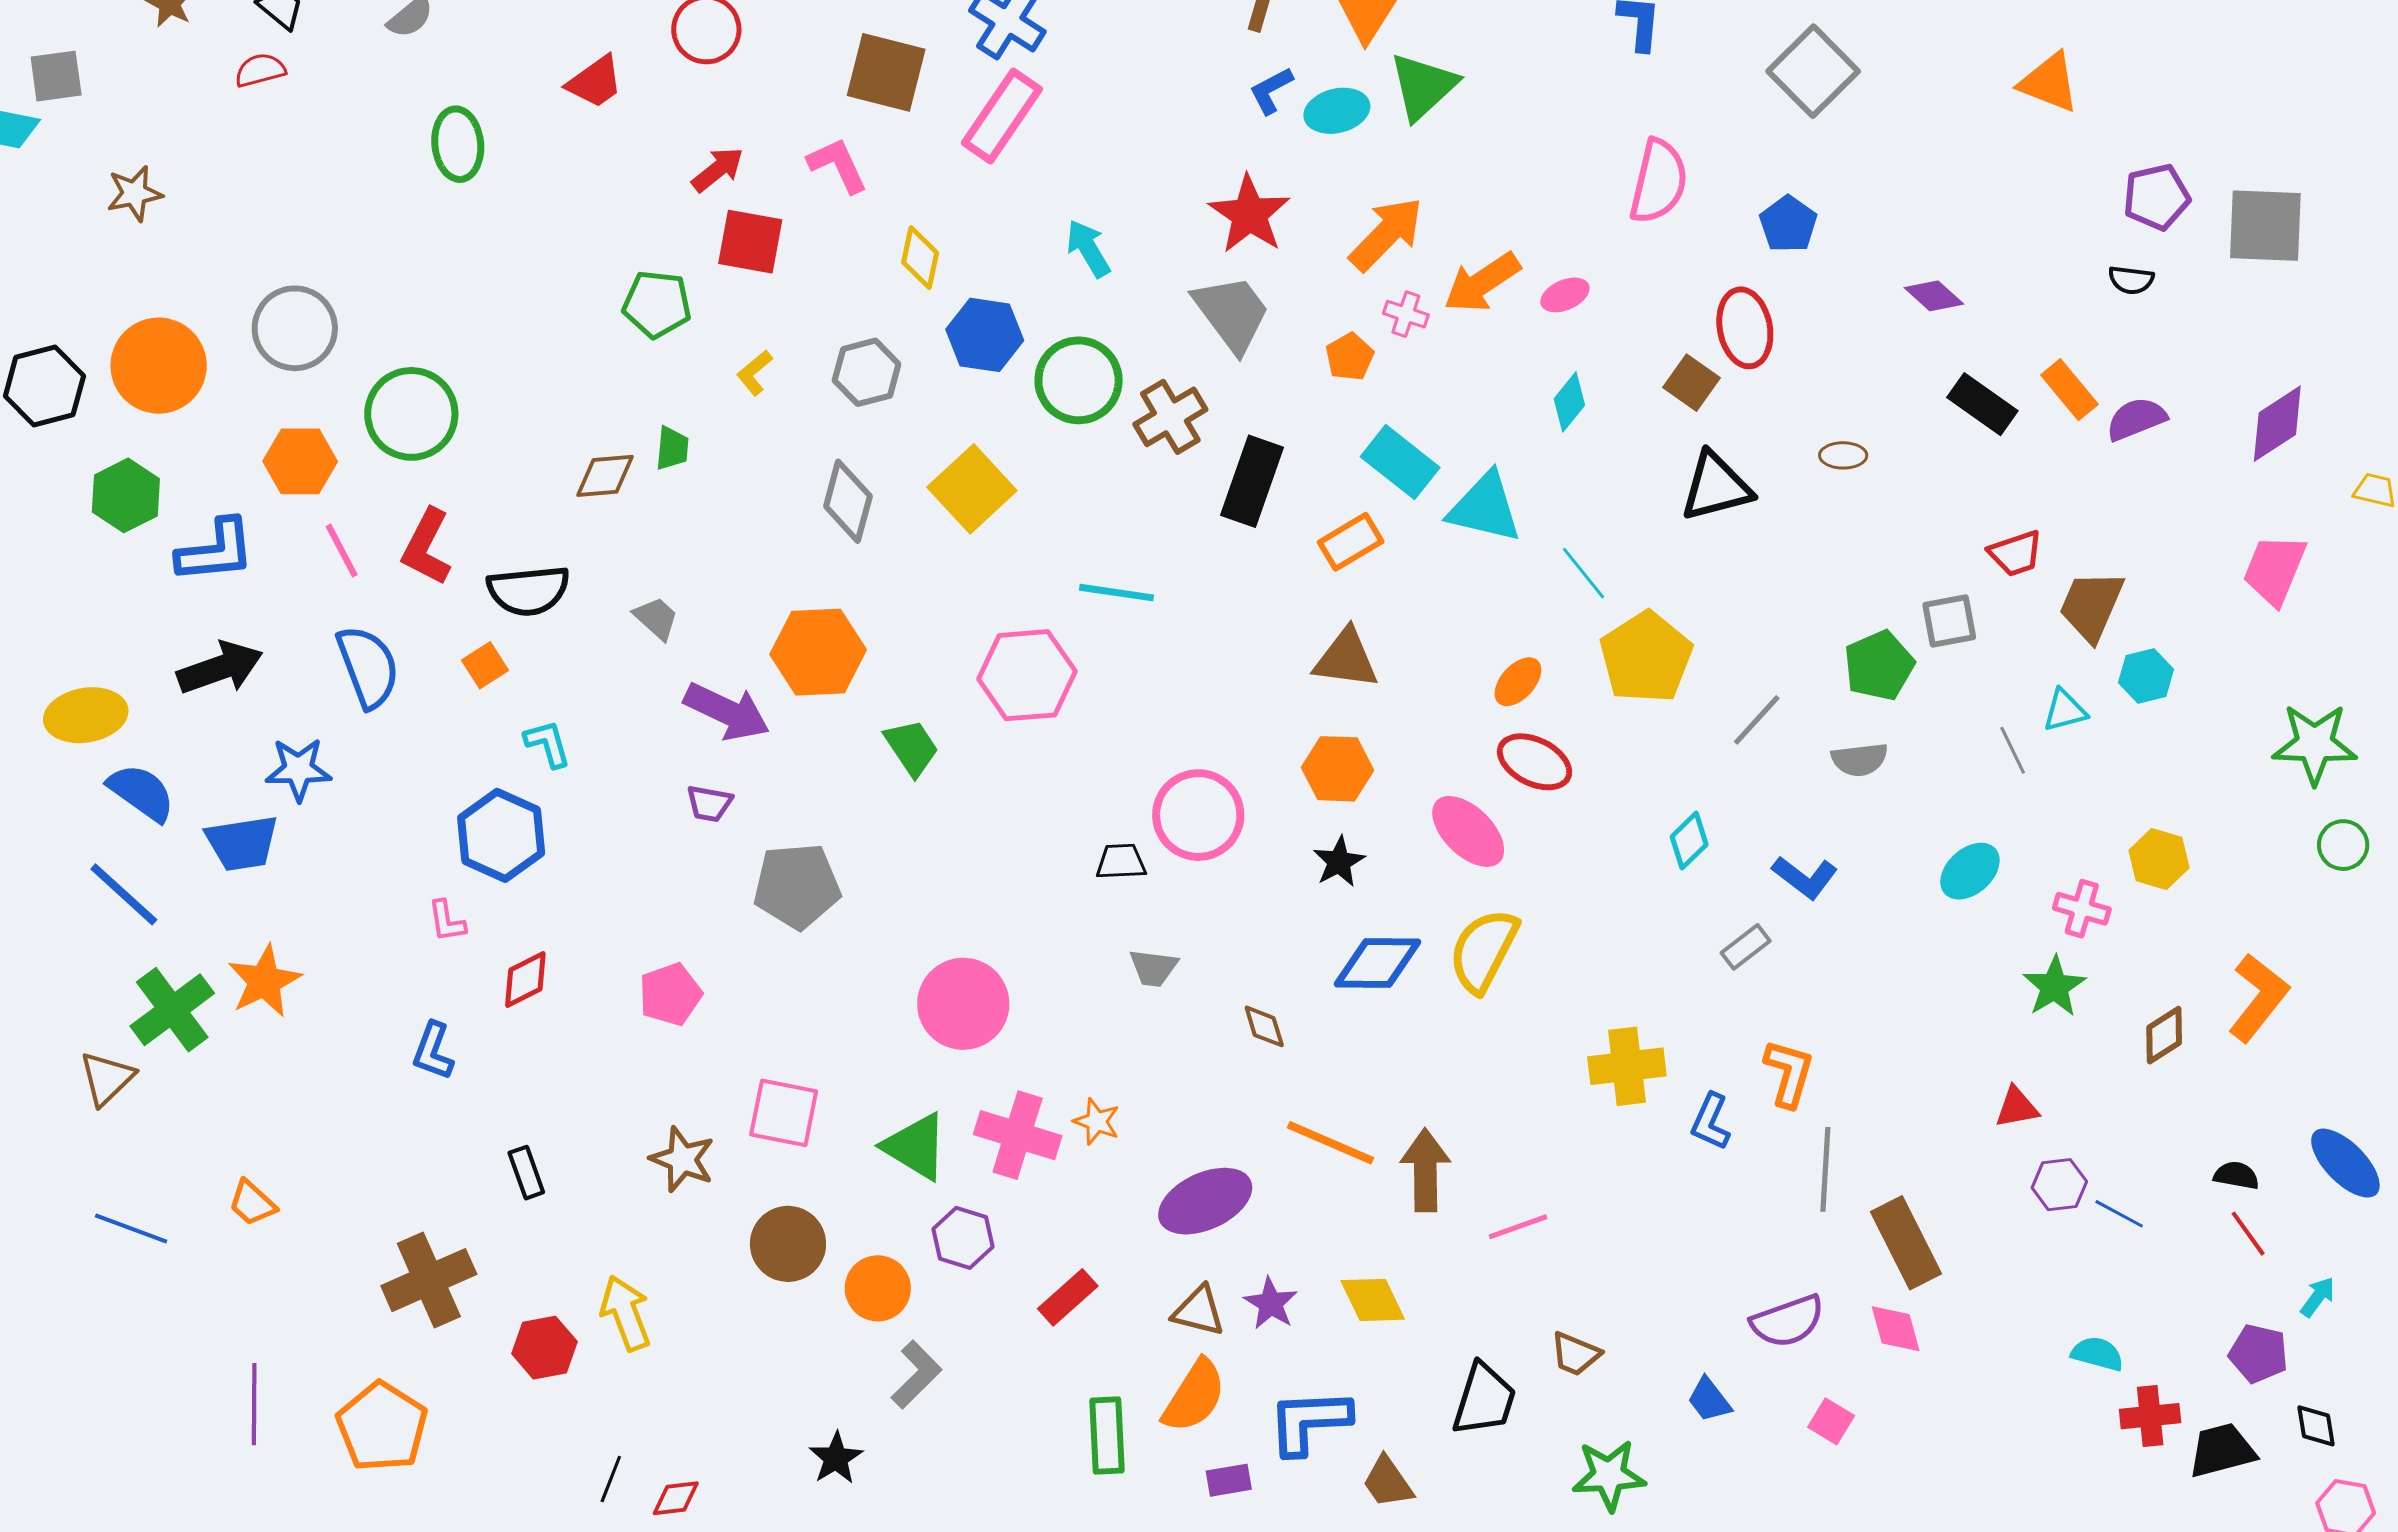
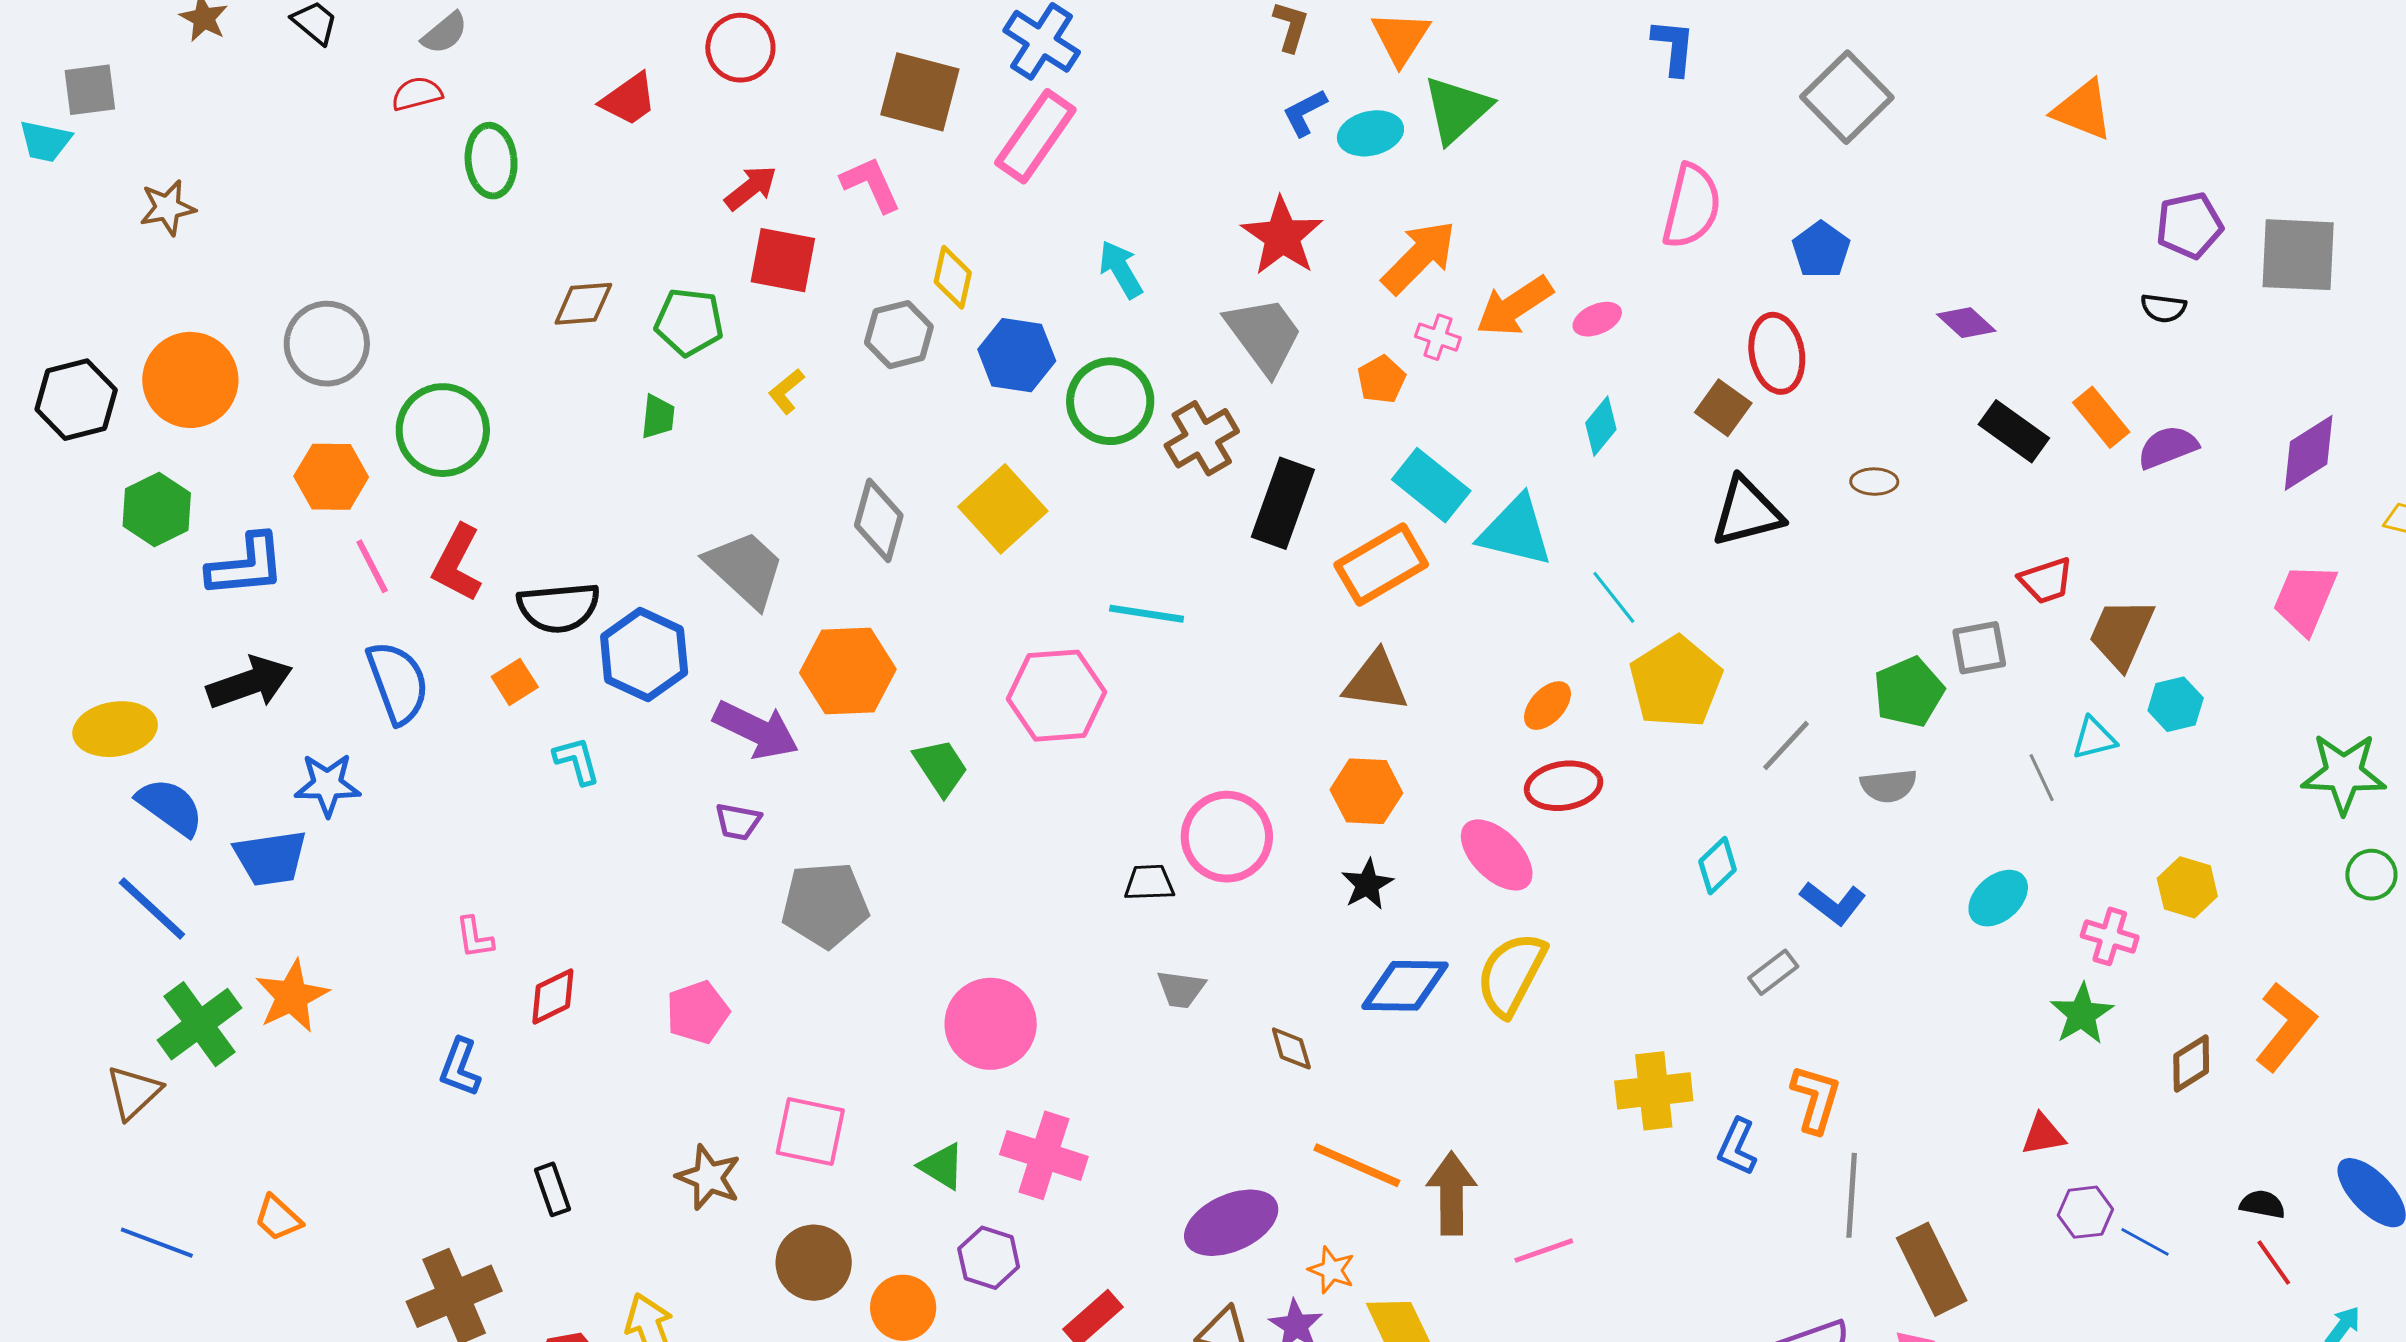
red semicircle: (260, 70) -> (417, 94), moved
gray hexagon: (867, 372) -> (899, 335), moved
green trapezoid: (672, 448) -> (658, 417), moved
brown diamond: (605, 476) -> (583, 304), moved
orange rectangle: (1351, 542) -> (1381, 565), size x1.4
gray trapezoid: (656, 618) -> (745, 569), moved, size x1.8
red ellipse: (1535, 762) -> (1564, 786), turned -36
blue hexagon: (501, 835) -> (644, 655), moved
orange star: (1097, 1122) -> (1332, 1270), moved
green triangle: (916, 1147) -> (942, 1166), size x0.7

